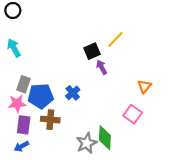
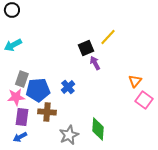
cyan arrow: (14, 48) -> (13, 45), turned -90
pink square: (133, 114) -> (144, 100), moved
gray star: (87, 143) -> (69, 135), moved

